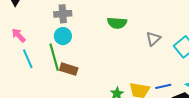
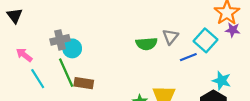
gray cross: (63, 14) -> (60, 40), moved
green semicircle: (117, 23) -> (146, 44), moved
blue line: (163, 86) -> (188, 57), moved

